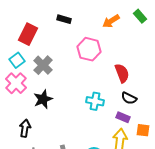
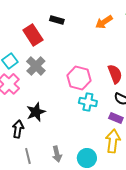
red rectangle: (28, 34) -> (33, 35), moved, turned -60
pink hexagon: (89, 49) -> (79, 78), moved
black star: (43, 99) -> (36, 112), moved

